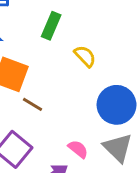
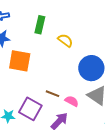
brown line: (33, 104) -> (53, 94), moved

